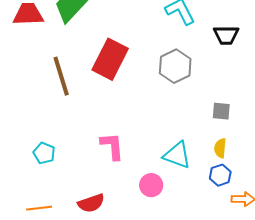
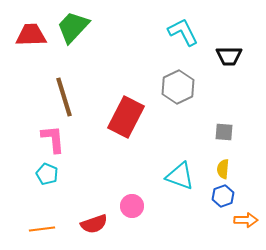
red rectangle: (110, 59) -> (126, 117), moved
pink L-shape: (112, 146) -> (53, 139), moved
pink circle: (151, 185) -> (132, 206), moved

